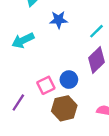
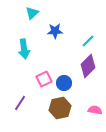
cyan arrow: (23, 40) -> (24, 49), turned -72
pink square: (46, 85) -> (44, 79), moved

